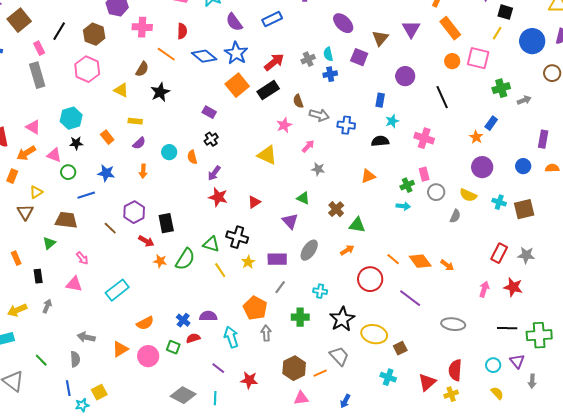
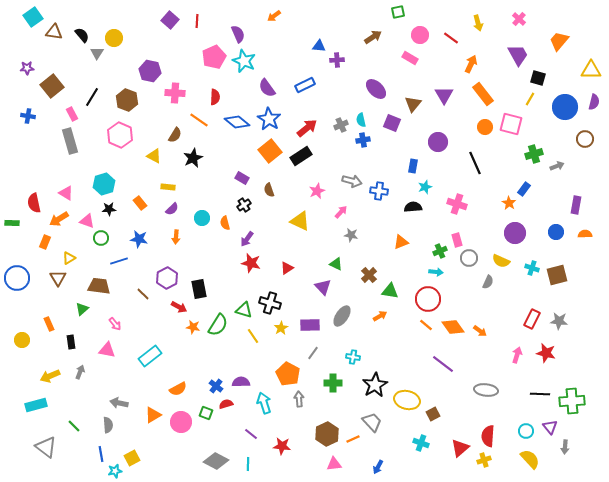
brown semicircle: (298, 101) -> (269, 190), moved
red circle: (370, 279) -> (428, 299), moved
yellow semicircle: (497, 393) -> (530, 459), size x1.5

